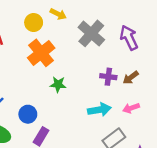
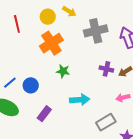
gray cross: (91, 33) -> (96, 31), turned 30
cyan arrow: (99, 110) -> (80, 100), moved
blue circle: (28, 114) -> (31, 85), moved

